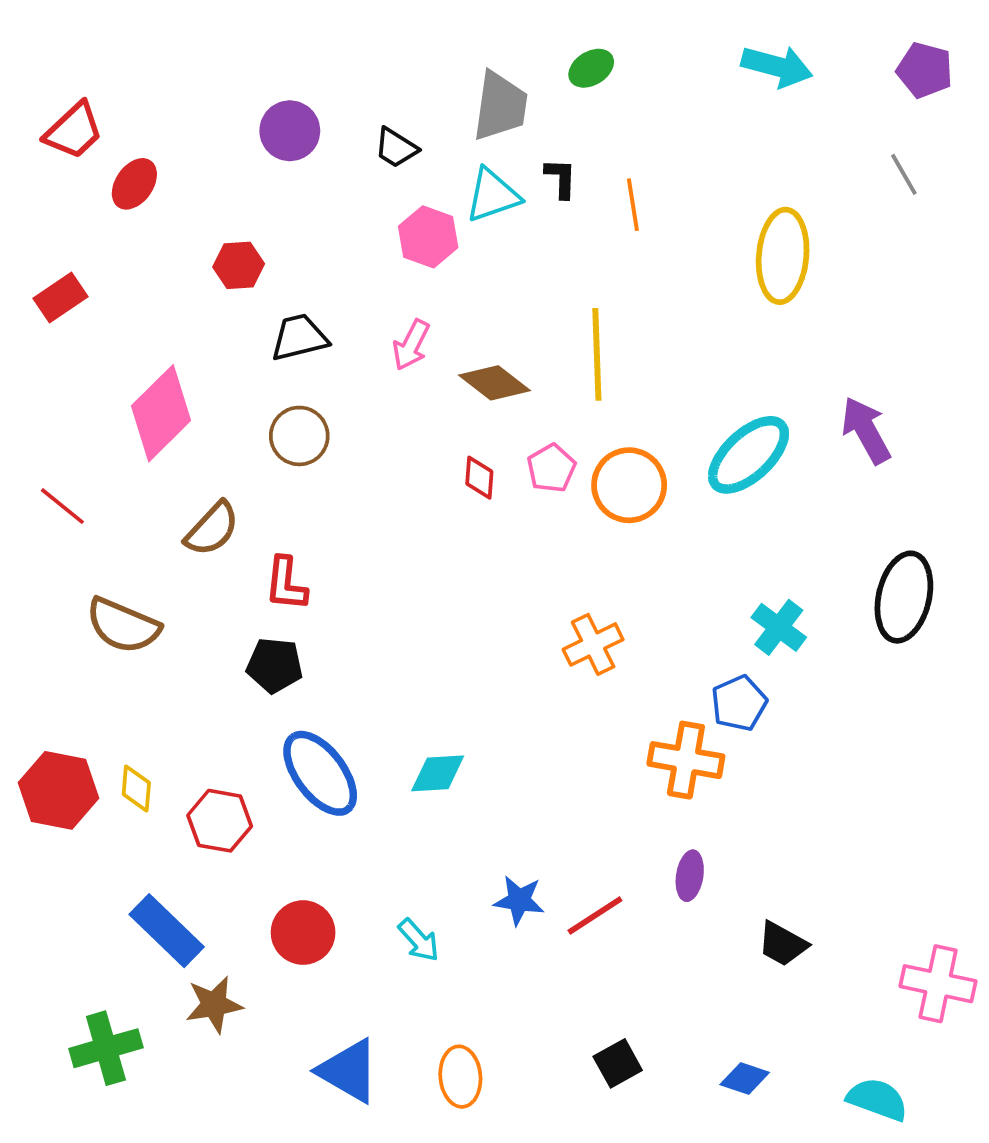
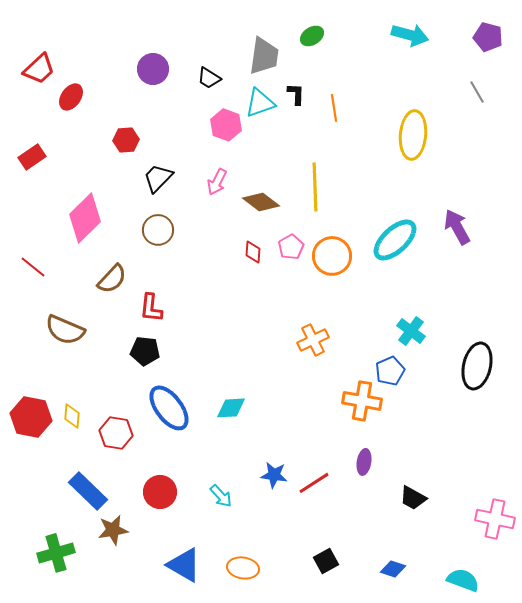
black trapezoid: (299, 337) -> (158, 178), turned -32
black ellipse: (904, 597) -> (477, 366), moved
orange ellipse: (460, 1077) -> (243, 568), turned -76

